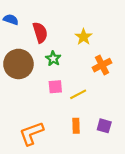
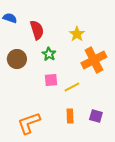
brown circle: (18, 64) -> (17, 59), size x0.7
orange cross: (102, 65) -> (94, 60), size x1.4

